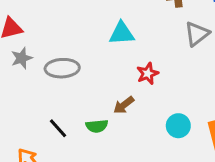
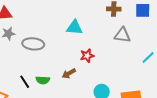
gray triangle: (197, 34) -> (122, 35), turned 36
green semicircle: (97, 126) -> (43, 80), moved

